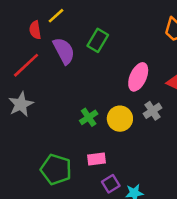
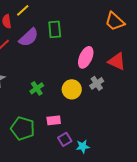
green rectangle: (98, 40) -> (55, 29), turned -36
purple semicircle: (64, 51) -> (29, 37), turned 75
green cross: (89, 117) -> (37, 88), moved

